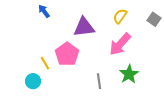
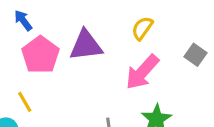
gray square: (154, 19) -> (195, 55), moved
pink pentagon: (67, 54) -> (40, 55), moved

